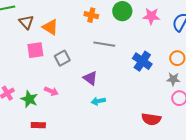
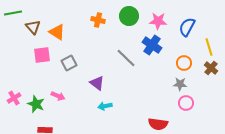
gray line: (104, 44) -> (126, 58), moved, turned 35
blue cross: (142, 61) -> (152, 45), moved

